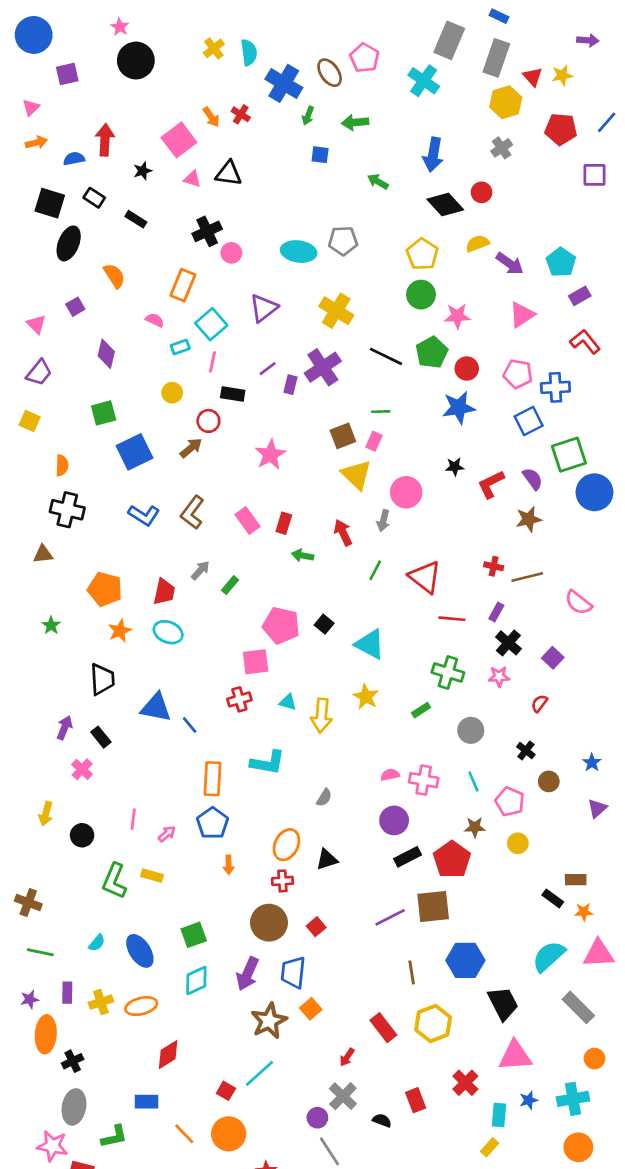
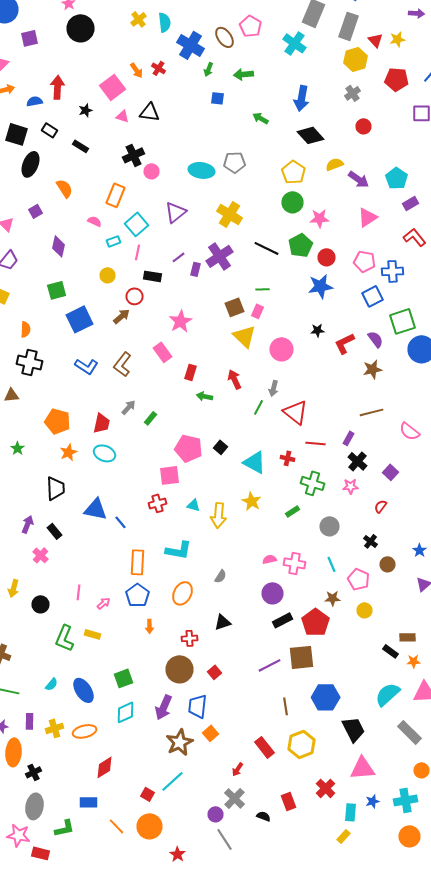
red circle: (482, 192) -> (364, 126), moved
pink rectangle: (247, 521) -> (162, 352), moved
gray arrow: (383, 521) -> (274, 388), moved
red cross: (494, 566) -> (288, 458), moved
orange ellipse: (286, 845) -> (182, 593), moved

